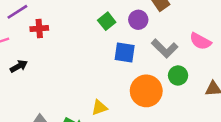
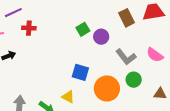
purple circle: (138, 20) -> (101, 37), moved
blue square: (125, 53) -> (80, 72), moved
yellow triangle: (99, 108) -> (68, 97), turned 40

